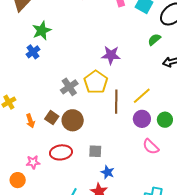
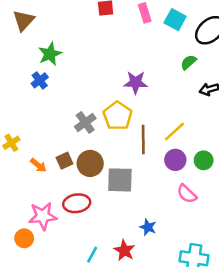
brown square: (52, 118) -> (64, 161), turned 32
orange arrow: (30, 121) -> (38, 165), turned -32
gray square: (95, 151) -> (120, 180), moved, size x1.6
pink star: (33, 162) -> (43, 216), size x1.6
blue star: (108, 172) -> (148, 227), moved

